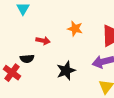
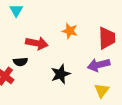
red arrow: (43, 41) -> (37, 43), size x1.5

